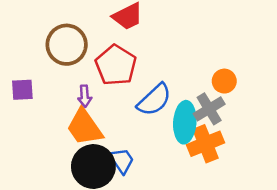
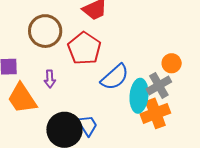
purple arrow: (85, 96) -> (50, 79), moved
orange trapezoid: (85, 127) -> (22, 98), moved

